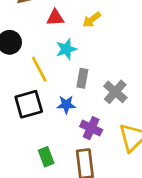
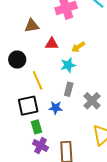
cyan star: (66, 49) -> (68, 65), moved
purple cross: (91, 128) -> (40, 146), moved
green rectangle: (46, 157) -> (36, 127), moved

